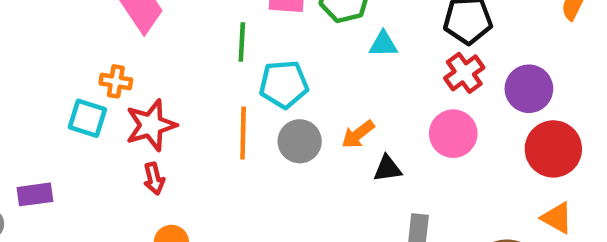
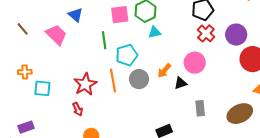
cyan triangle: (383, 44) -> (155, 32), moved
orange cross: (116, 81) -> (25, 72), moved
red star: (151, 125) -> (85, 84), moved
pink circle: (453, 134) -> (195, 63), moved

